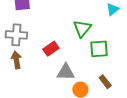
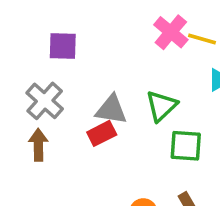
gray cross: (16, 35) -> (45, 101), turned 30
gray triangle: (66, 72) -> (111, 110), moved

